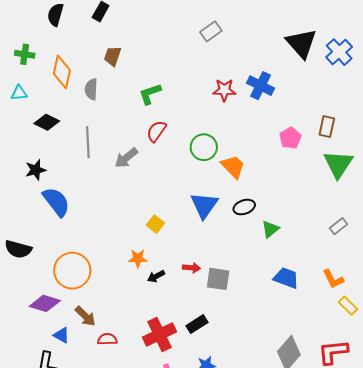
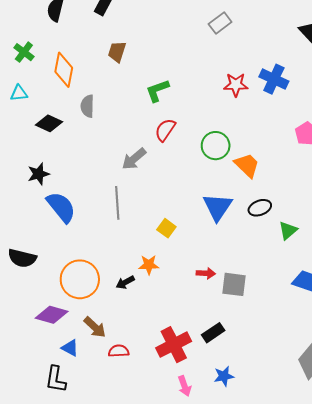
green cross: (25, 54) -> (24, 52), turned 30
gray semicircle: (91, 89) -> (87, 106), moved
gray line: (88, 142) -> (117, 203), moved
black arrow: (156, 276) -> (125, 282), moved

